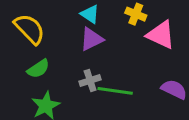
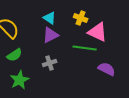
green line: (115, 91) -> (85, 48), moved

